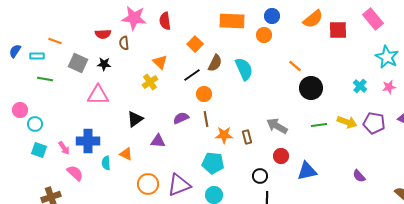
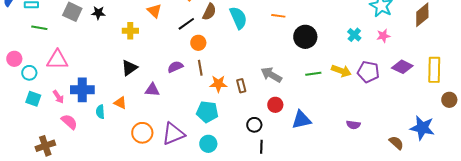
orange line: (295, 66) -> (278, 16), moved, turned -32
yellow cross: (150, 82) -> (130, 31), moved, turned 35
pink triangle: (98, 95) -> (57, 60), moved
purple semicircle: (359, 176) -> (353, 125), turned -40

